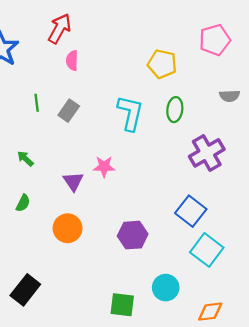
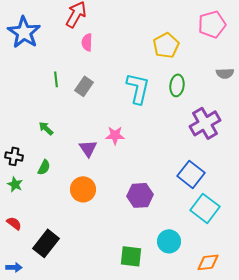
yellow pentagon: (162, 64) -> (166, 45), turned 30

